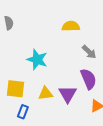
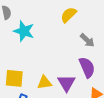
yellow semicircle: (71, 26) -> (69, 15), turned -42
cyan star: (37, 60) -> (24, 31), moved

